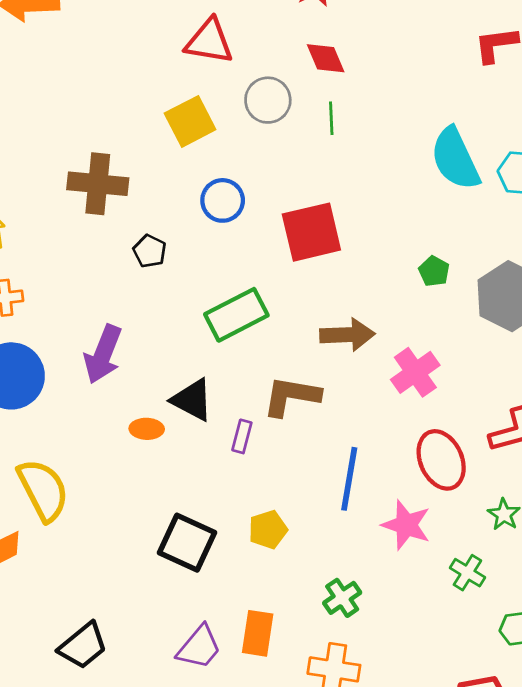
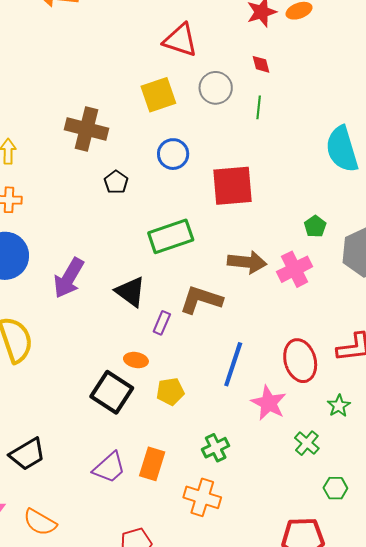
red diamond: (326, 58) -> (261, 64), size x0.7
purple arrow: (103, 354) -> (69, 278), moved
pink cross: (415, 372) -> (295, 269), moved
orange ellipse: (147, 429) -> (136, 360), moved

